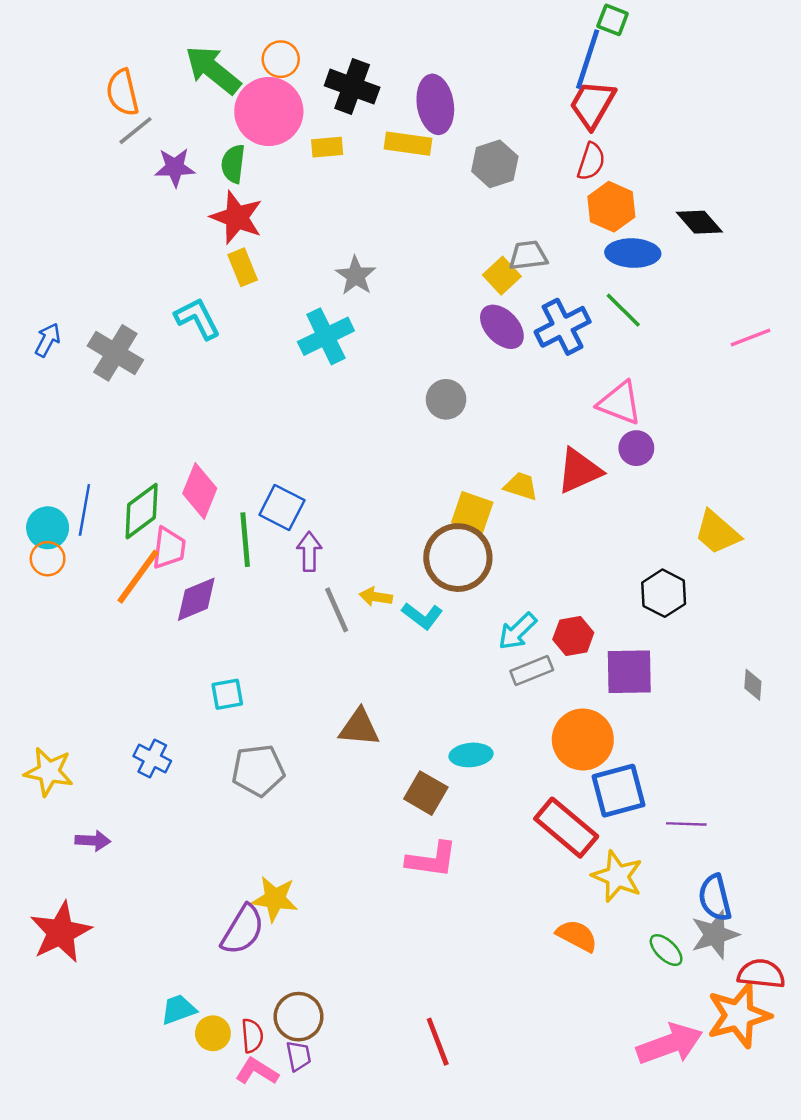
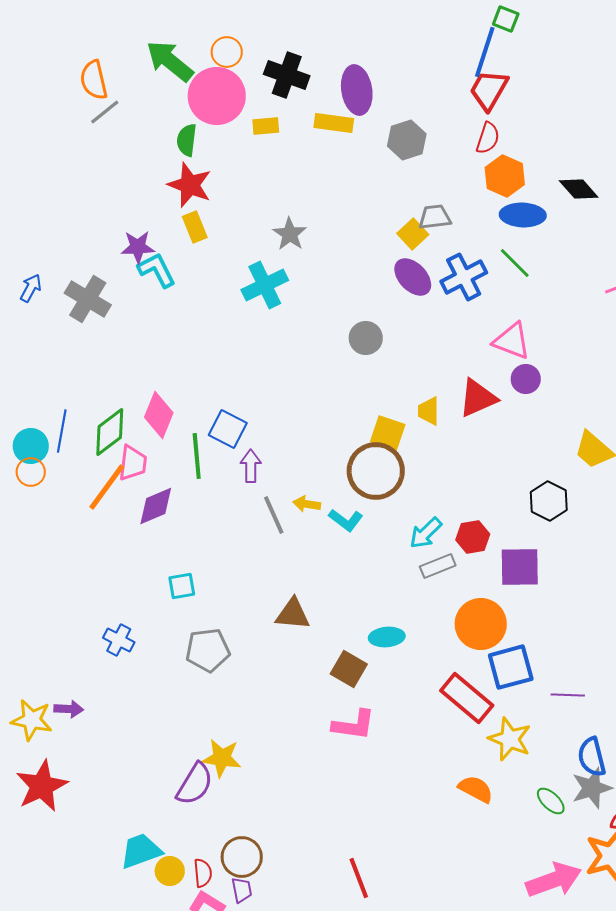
purple star: (175, 167) -> (138, 247), moved
yellow trapezoid: (521, 486) -> (429, 411), turned -108
yellow star: (49, 772) -> (32, 720), moved
cyan trapezoid: (178, 1009) -> (141, 851), size x1.4

